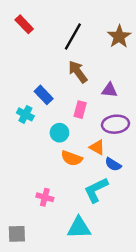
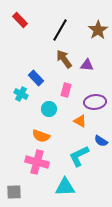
purple triangle: (109, 90) -> (87, 65), moved
orange semicircle: (72, 158) -> (41, 136), moved
blue semicircle: (113, 164) -> (101, 141), moved
pink cross: (45, 197) -> (37, 162), size x1.6

